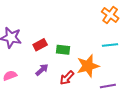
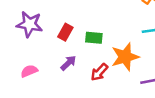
red rectangle: (40, 45) -> (65, 32), turned -32

